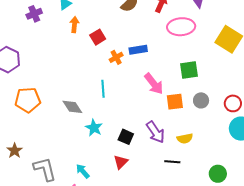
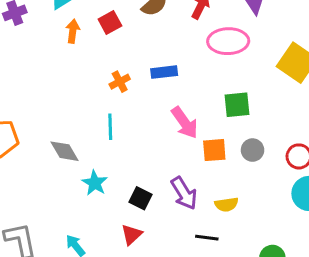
red square: (98, 37) -> (110, 23), moved
orange cross: (116, 57) -> (120, 82), moved

